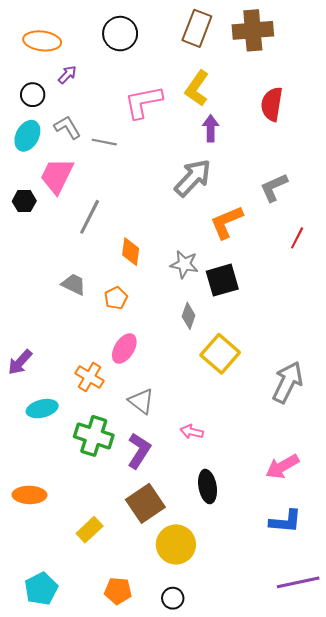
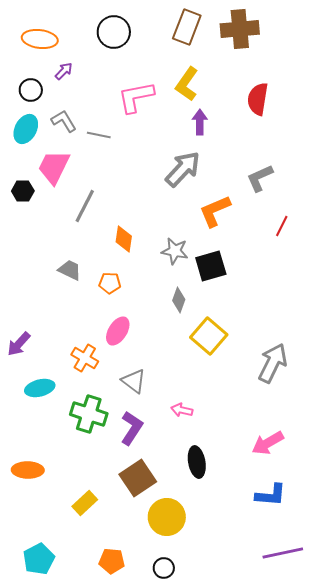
orange pentagon: (116, 298) -> (110, 283), turned 30

